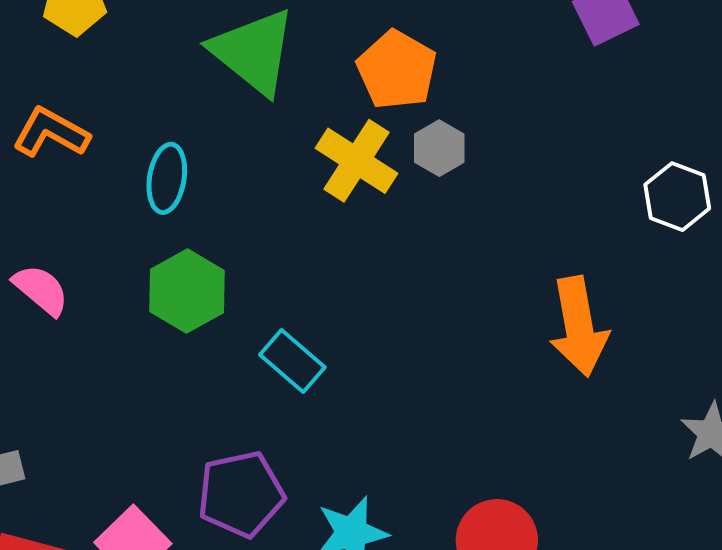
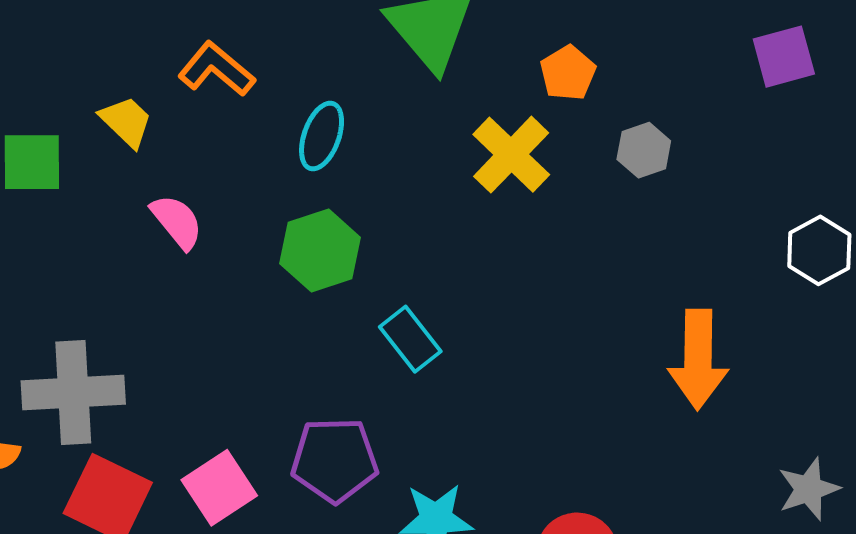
orange pentagon: (397, 70) -> (568, 73), size x0.7
gray hexagon: (439, 148) -> (644, 150), moved

